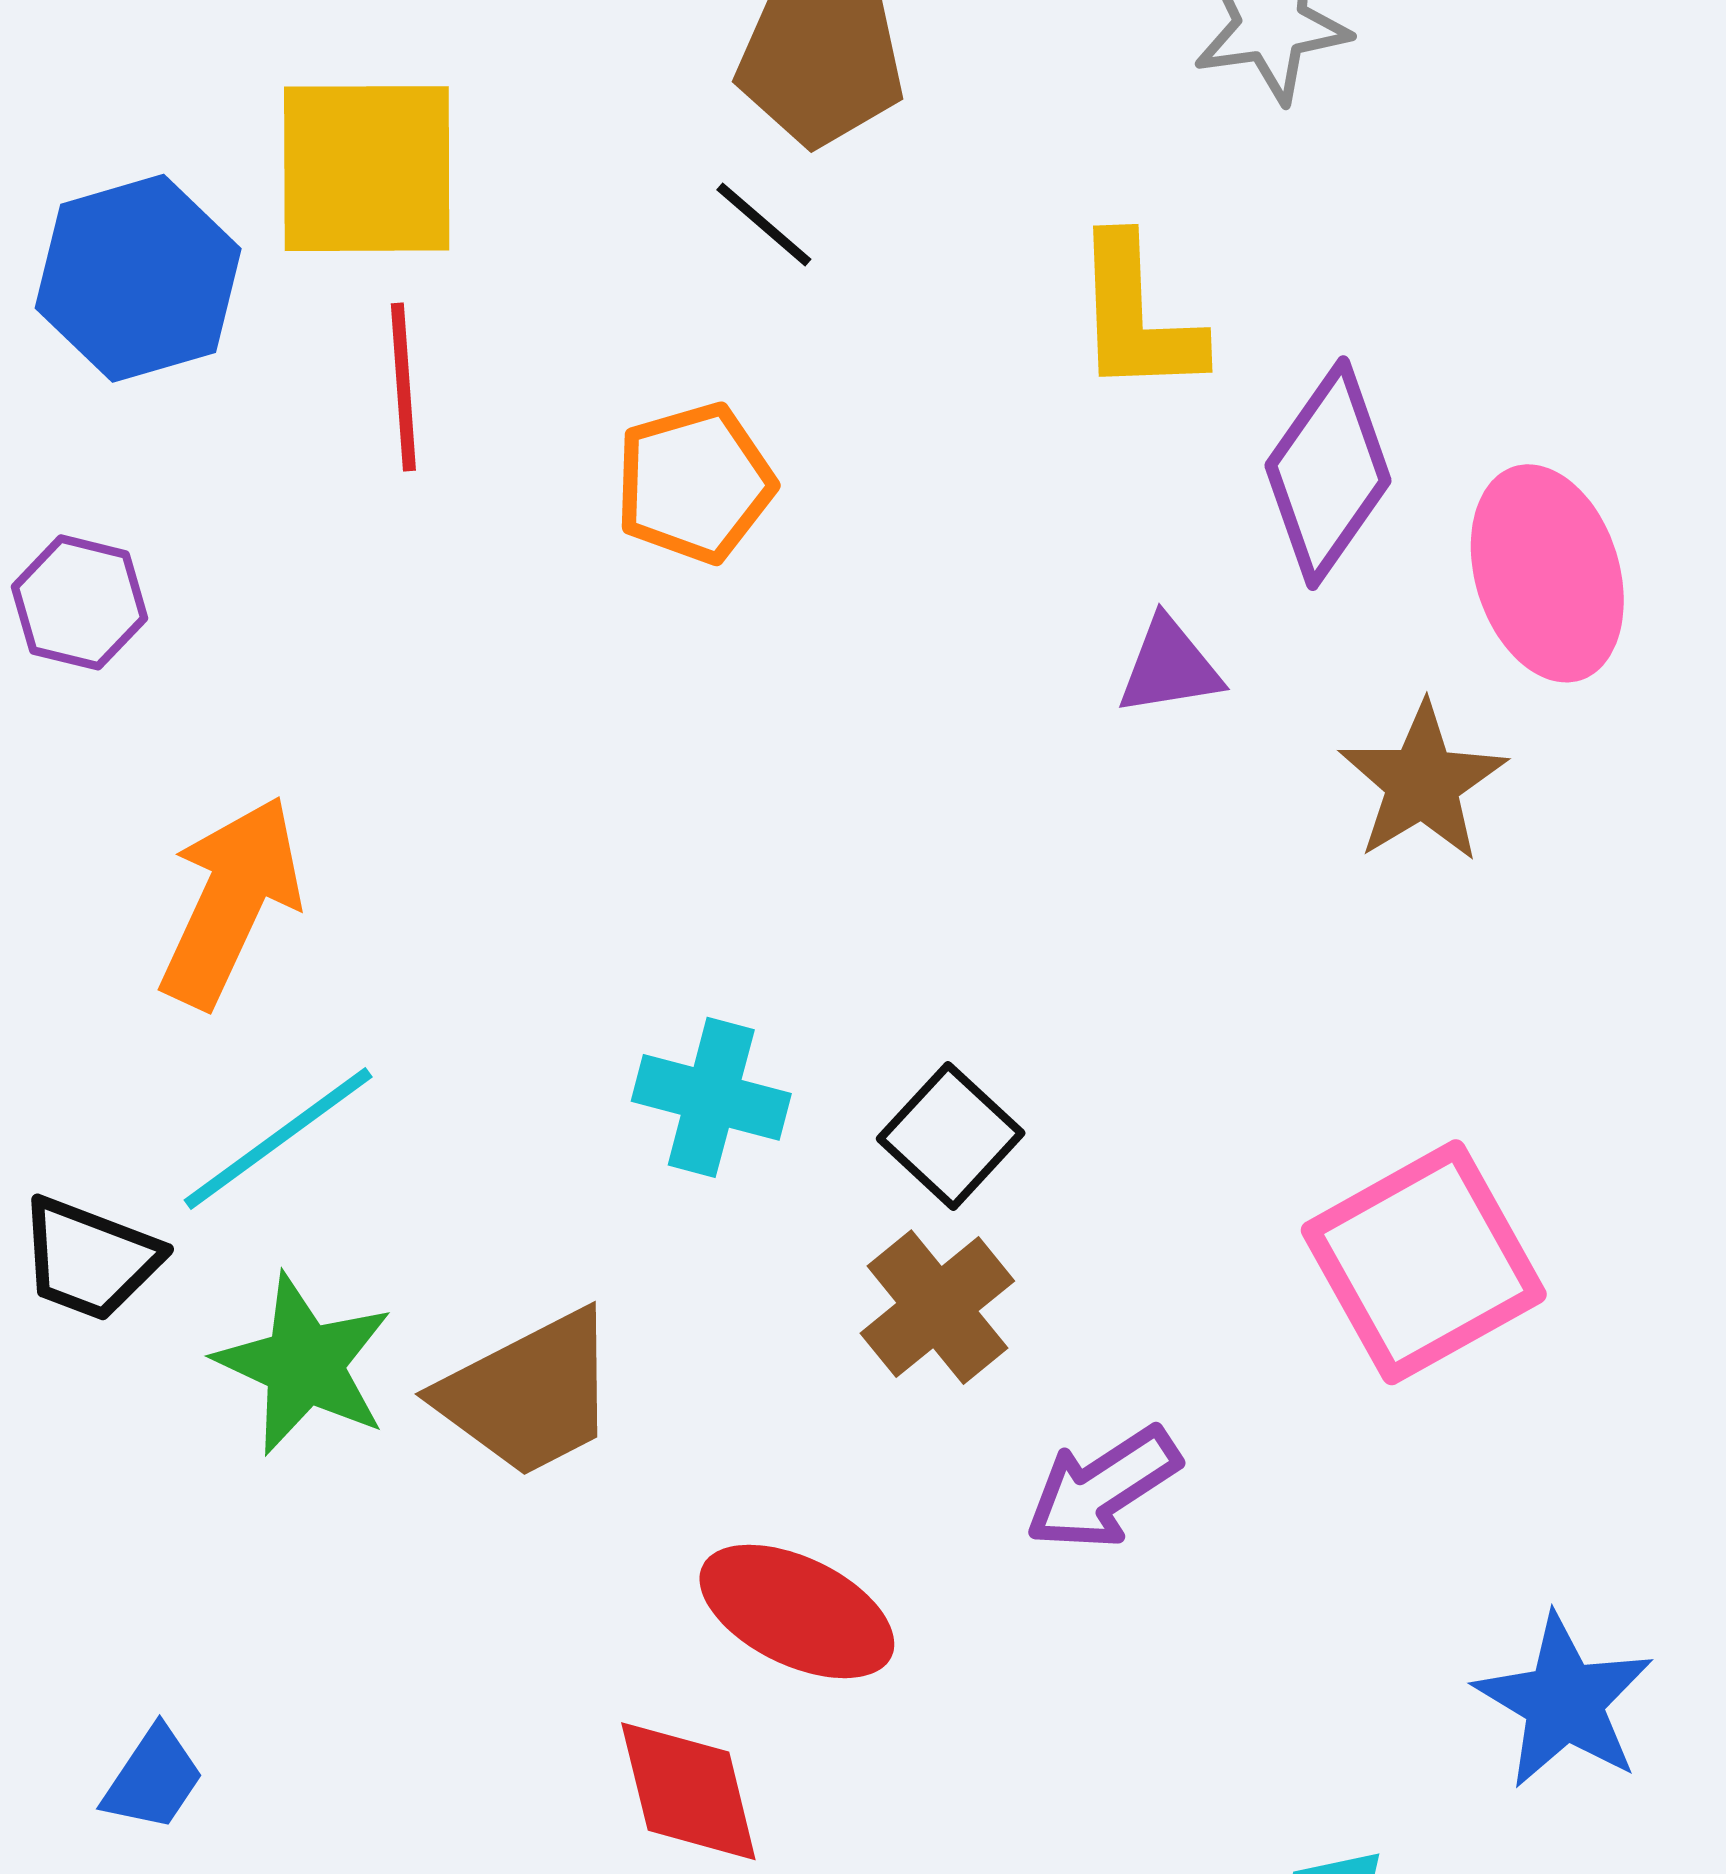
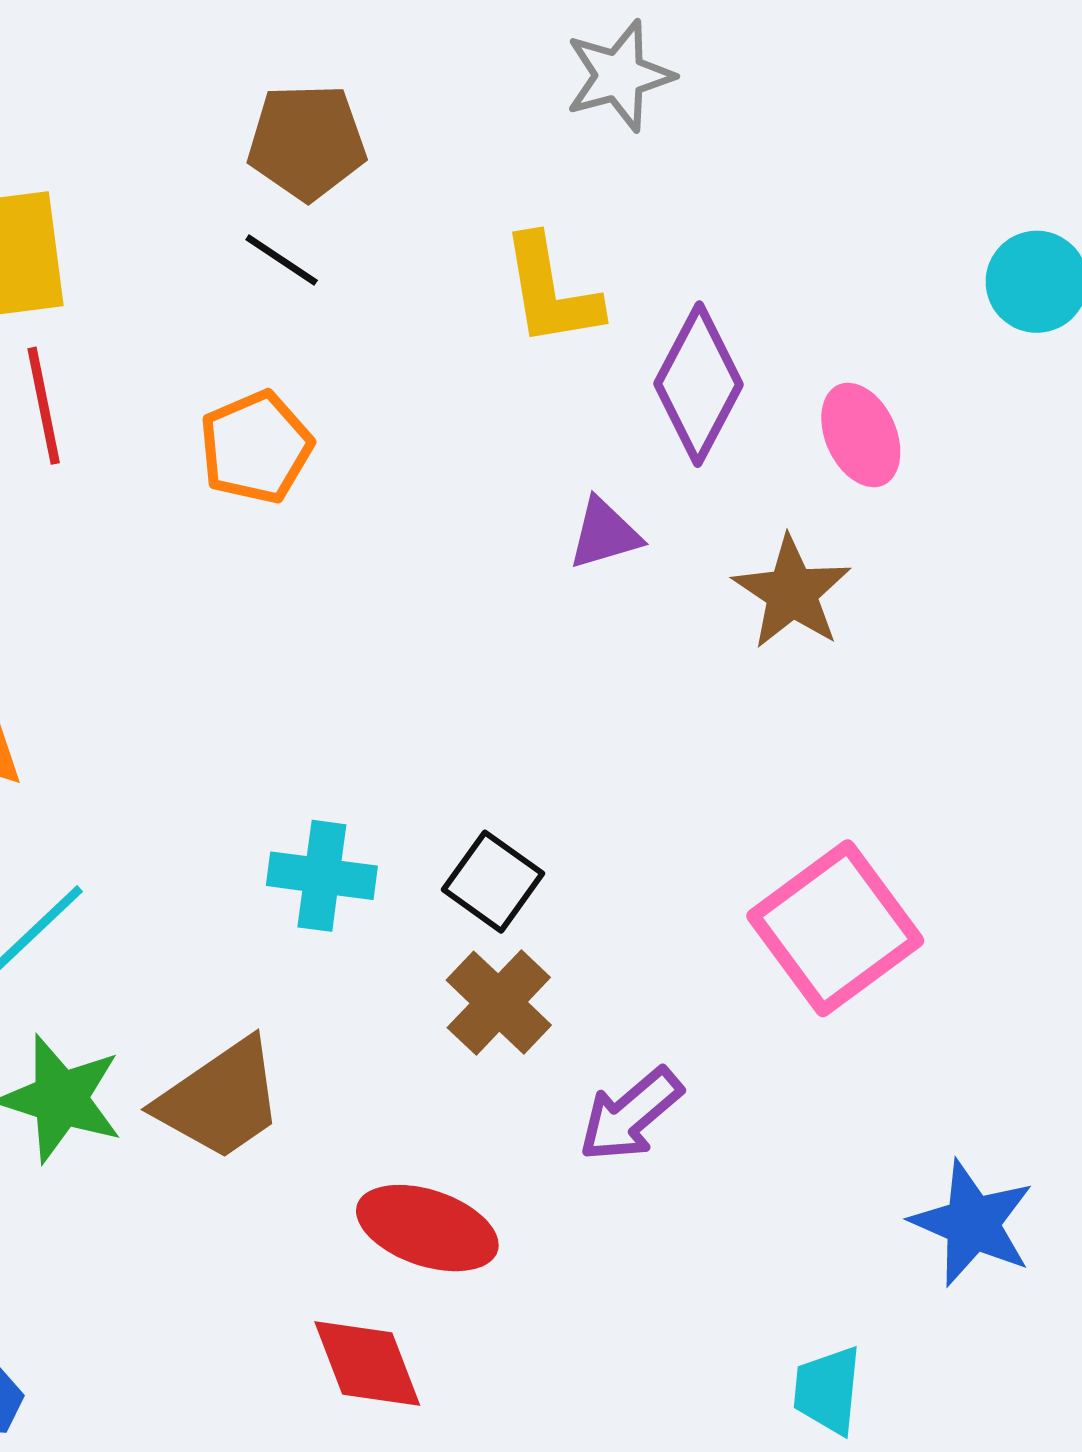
pink ellipse: (1547, 573) -> (861, 435), size x0.7

